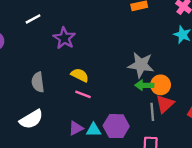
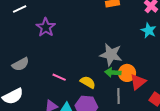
yellow semicircle: (80, 75) -> (88, 82), moved
gray semicircle: (38, 82) -> (20, 64), turned -114
red triangle: (165, 104) -> (138, 82), moved

